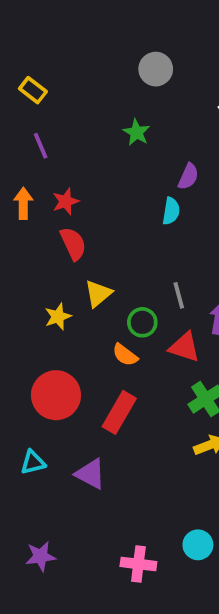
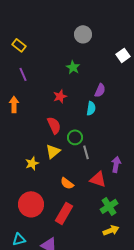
red star: (66, 201) -> (60, 96), moved
red semicircle: (73, 244) -> (54, 125), moved
gray line: (179, 295) -> (86, 152), moved
green circle: (142, 322) -> (75, 137), moved

